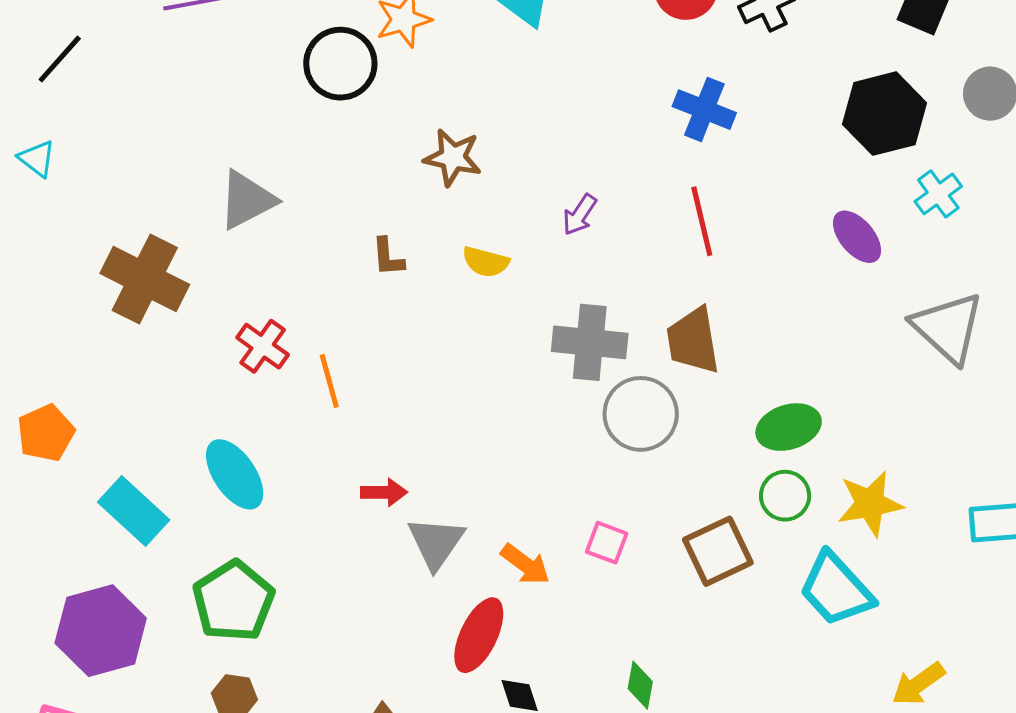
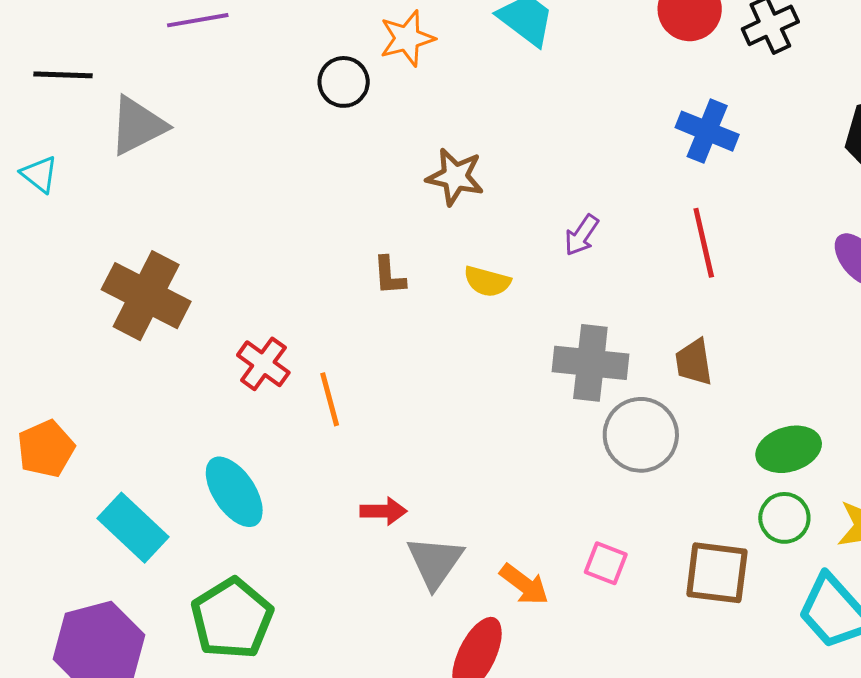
black line: (60, 59) -> (63, 75), turned 50
black circle: (340, 64) -> (344, 82), size x0.7
gray triangle: (247, 200) -> (138, 126), moved
brown trapezoid: (693, 341) -> (694, 362), size x0.7
brown square: (718, 551) -> (717, 573), turned 32

